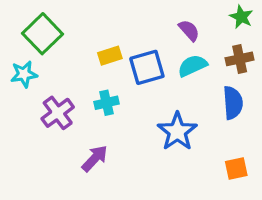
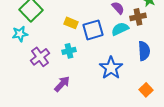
yellow rectangle: (110, 56) -> (71, 23), turned 40
brown cross: (240, 59) -> (138, 17), moved
orange square: (236, 168) -> (146, 90), turned -32

